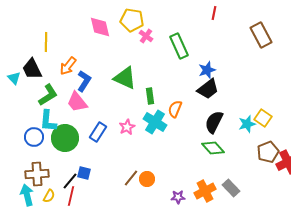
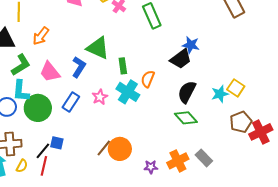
blue star: (207, 70) -> (191, 45), moved, turned 30
blue L-shape: (84, 81) -> (79, 67), moved
orange circle: (147, 179) -> (120, 149), size x1.5

